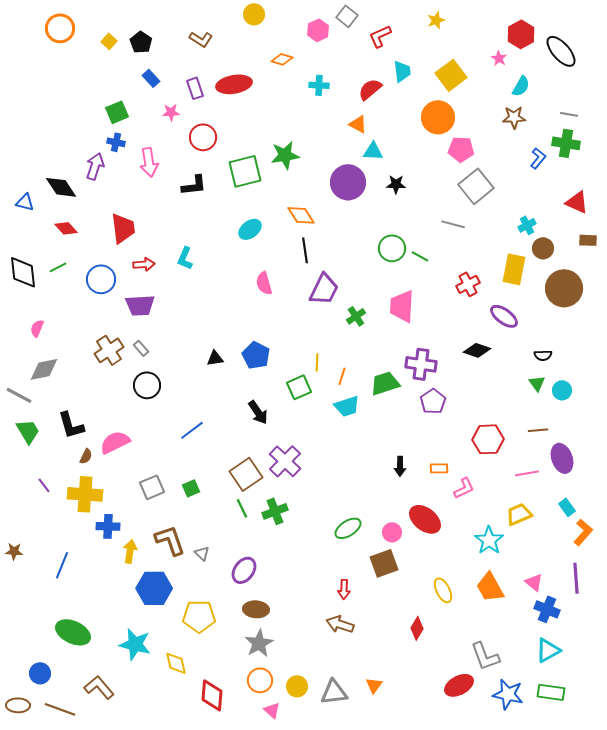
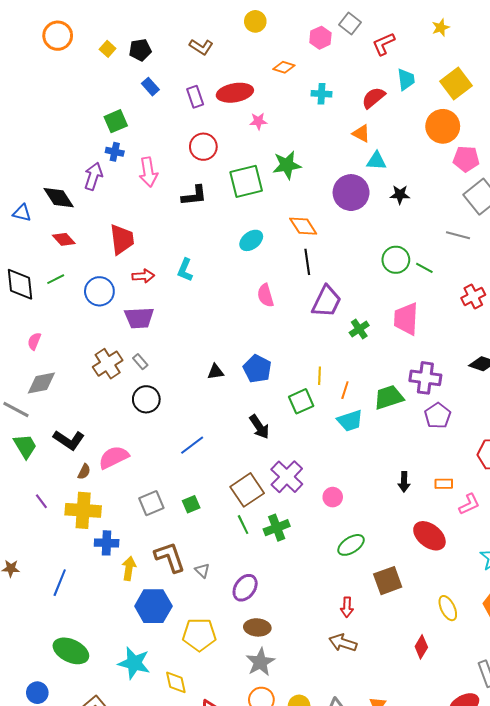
black pentagon: (141, 42) -> (140, 50), turned 30
pink star: (171, 112) -> (258, 121), moved
black L-shape: (71, 425) -> (69, 440), turned -40
pink circle: (392, 532) -> (333, 497), moved

